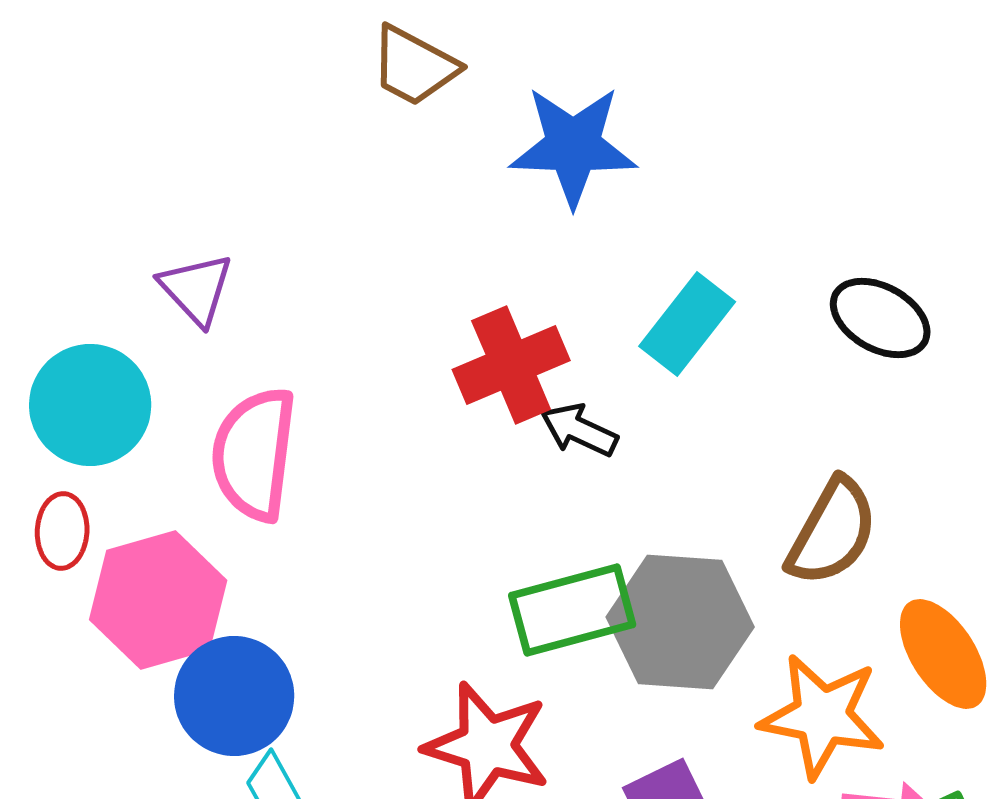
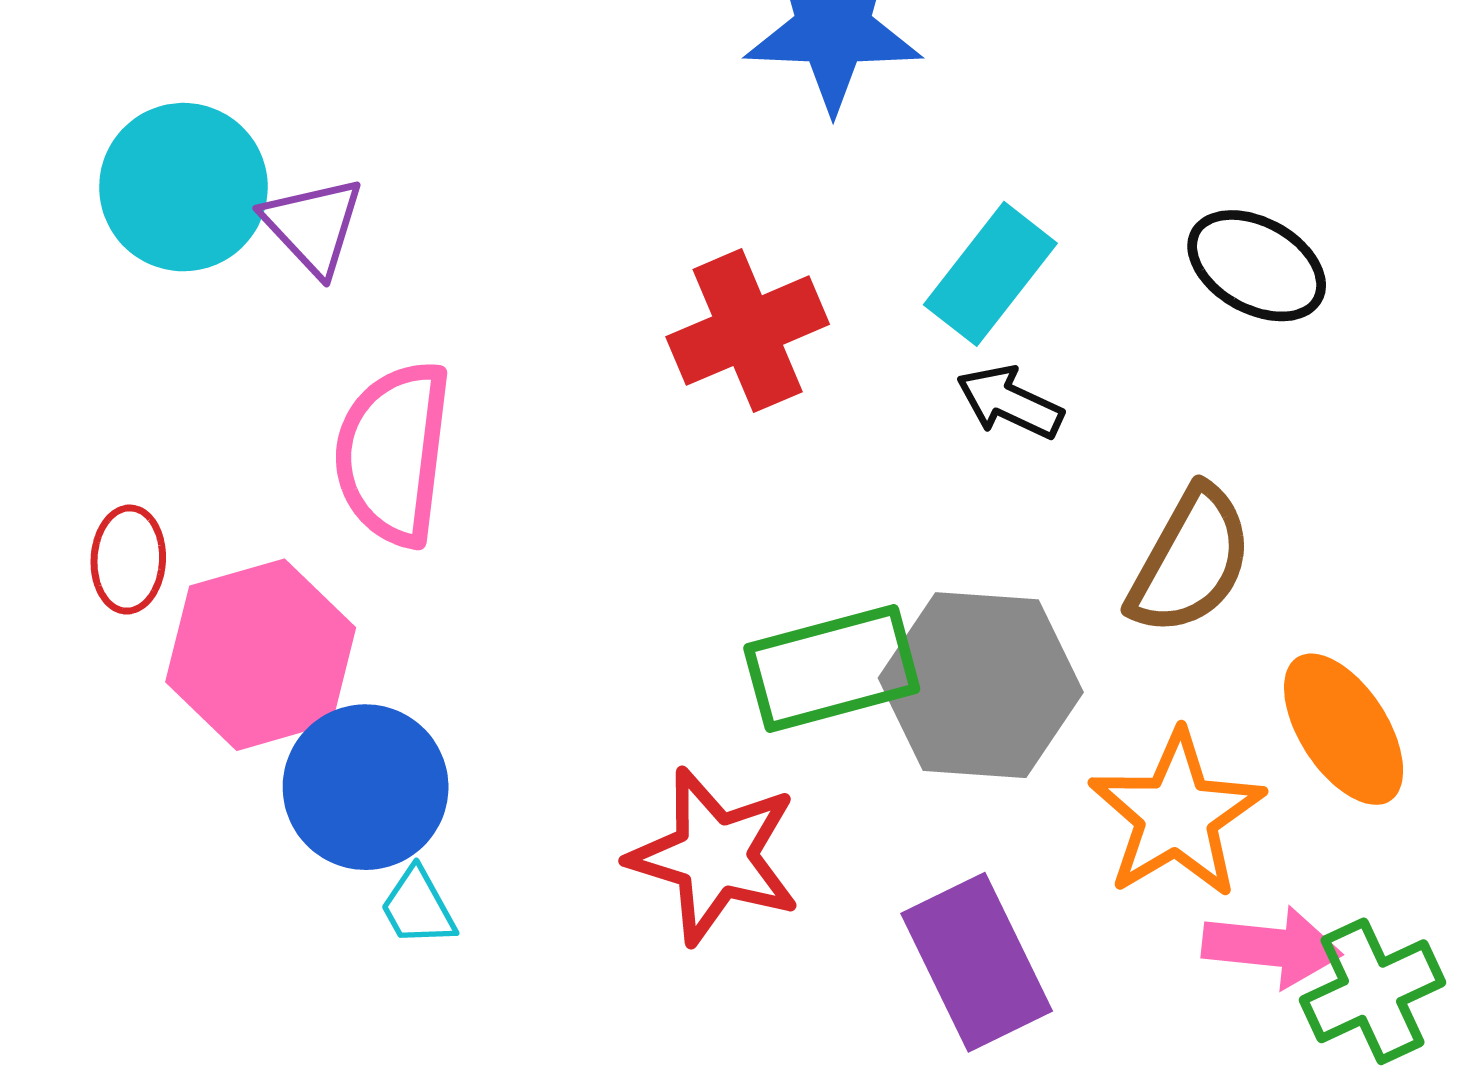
cyan circle: (90, 405) -> (183, 187), moved
black arrow: (579, 430) -> (1010, 402), moved
orange star: (822, 716) -> (1177, 815), turned 30

